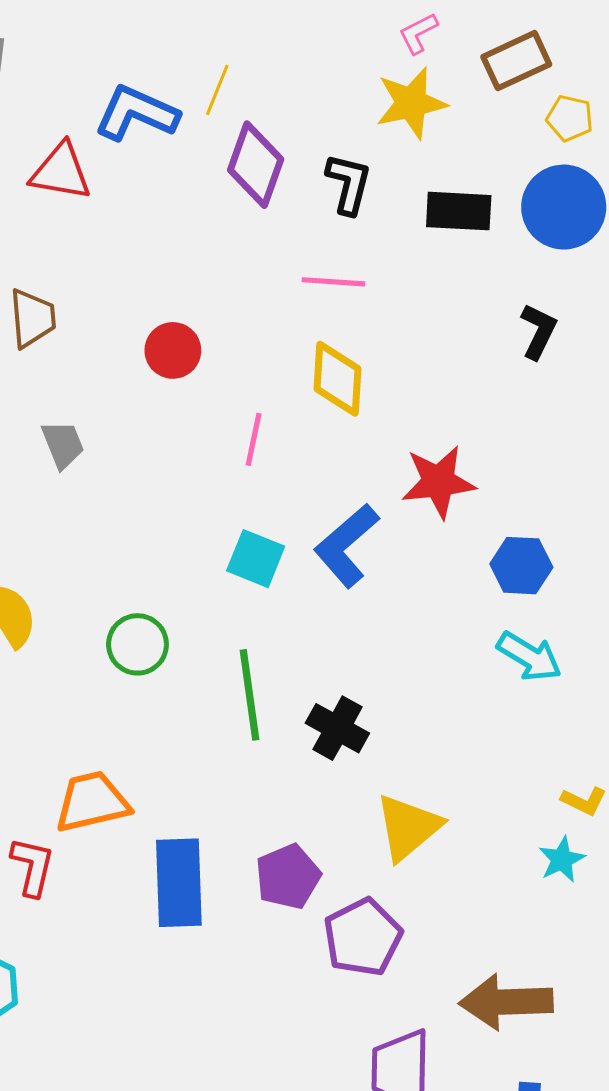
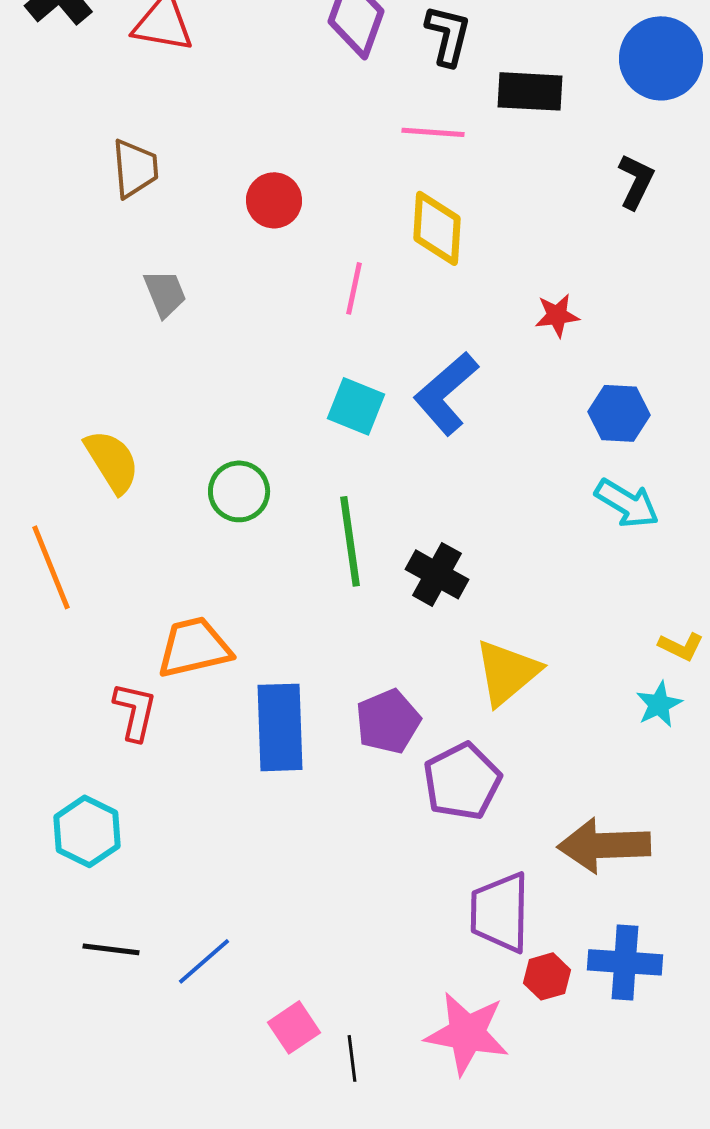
black rectangle: (459, 211) -> (530, 91), moved
red star: (438, 482) -> (557, 315), moved, size x0.6

